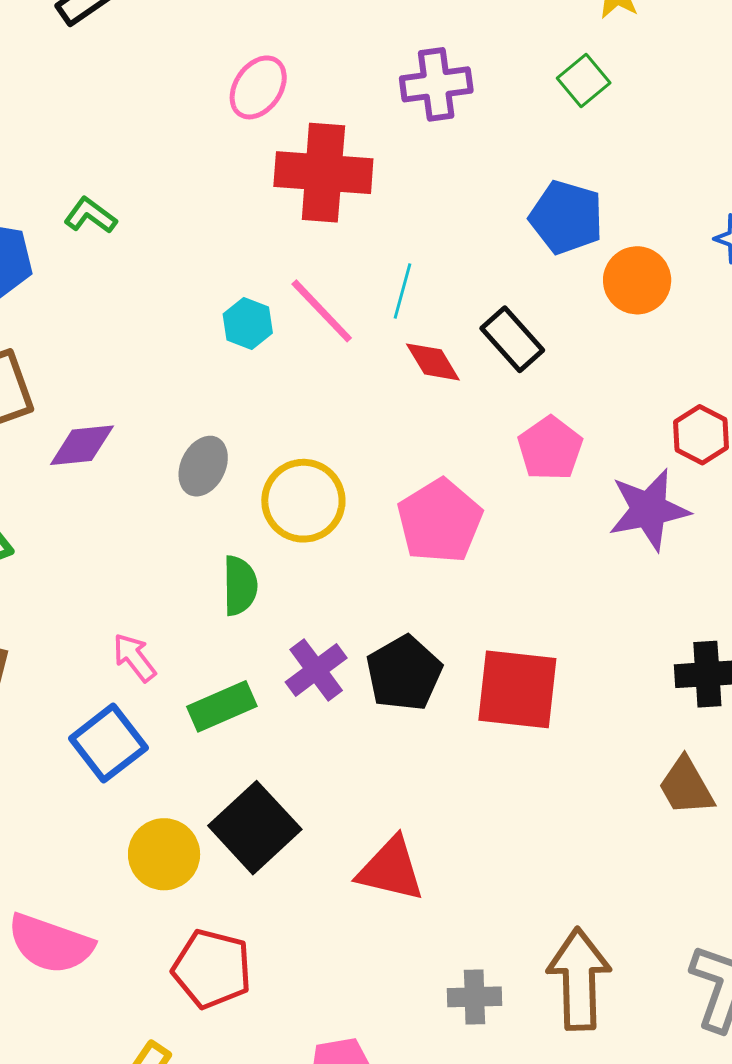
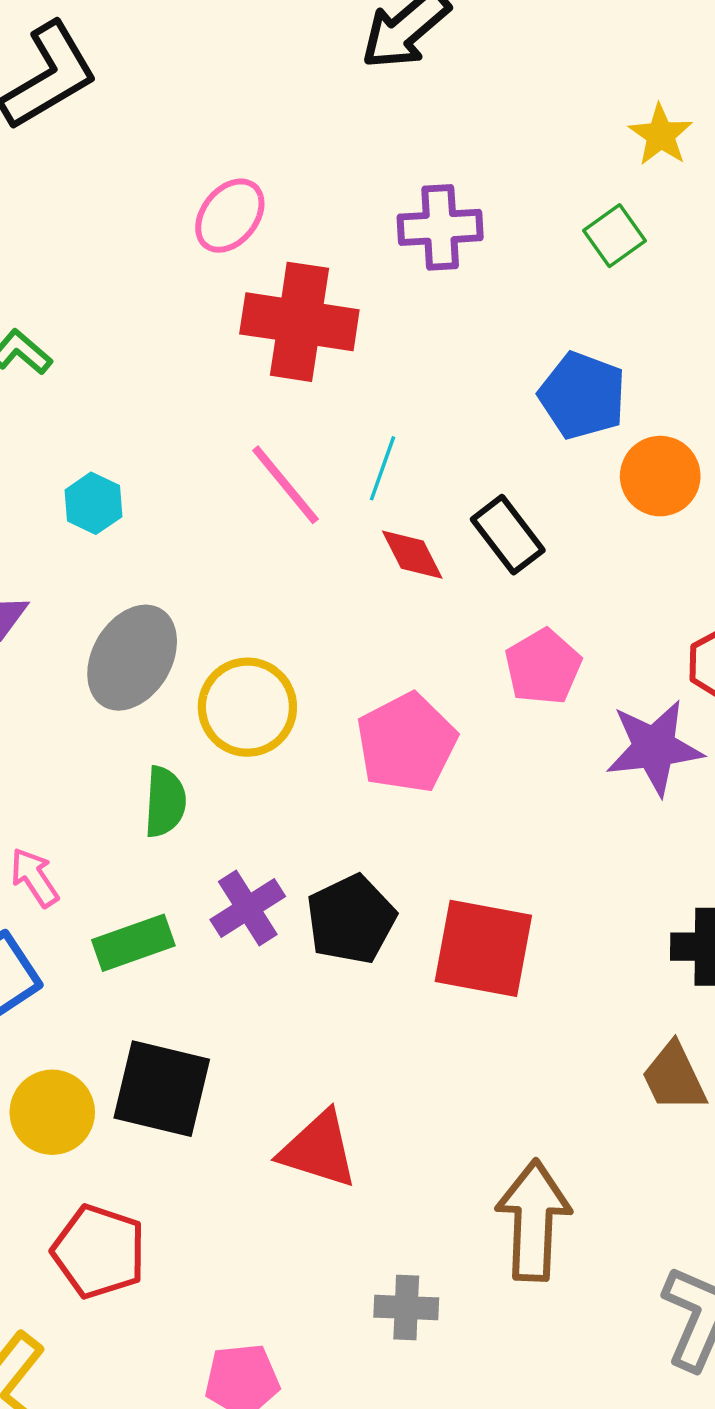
cyan hexagon: (248, 324) -> (93, 503), moved
gray ellipse: (203, 466) -> (132, 658), size x1.5
black square: (255, 828) -> (162, 1089), turned -38
brown arrow: (579, 979) -> (533, 1220), moved

